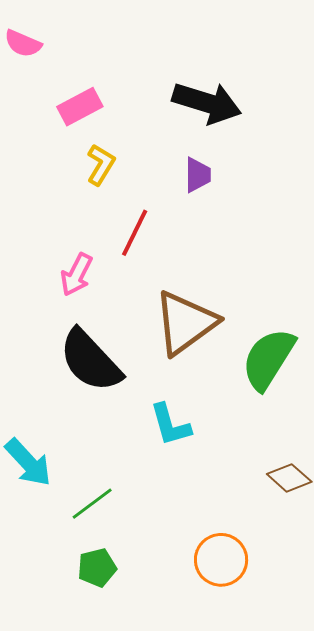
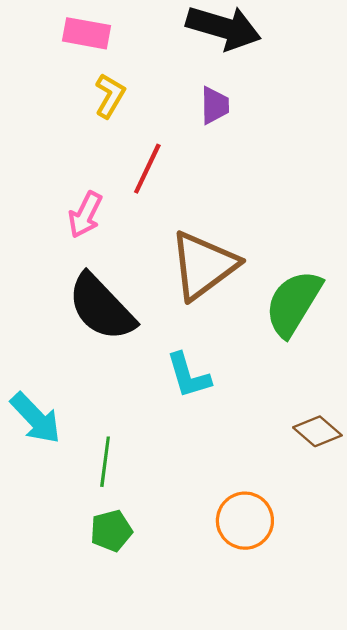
pink rectangle: (80, 107) -> (87, 33), turned 39
green line: (92, 504) -> (105, 462), turned -45

